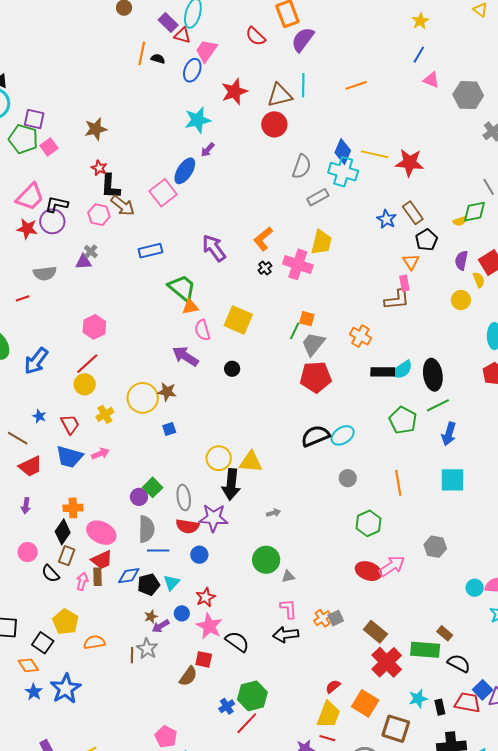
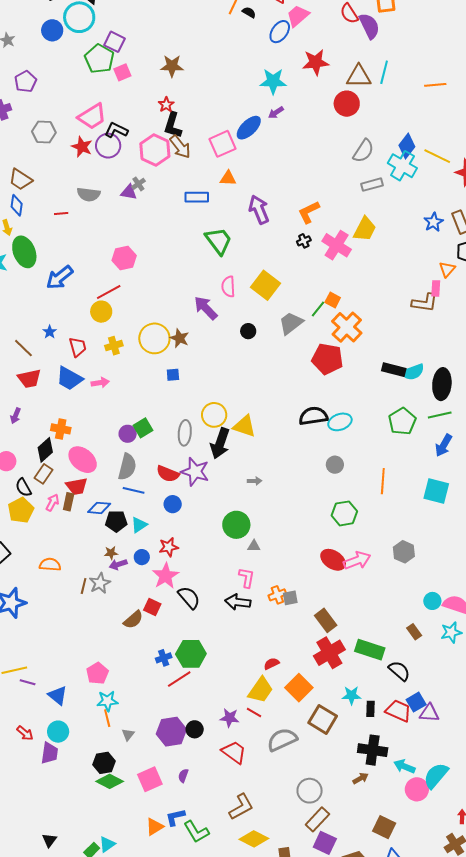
purple semicircle: (303, 40) -> (369, 26), moved, turned 104
pink hexagon: (99, 215) -> (155, 150), size x1.4
orange triangle: (190, 307) -> (228, 178), moved
orange cross: (360, 336) -> (347, 327), moved, size x1.4
gray trapezoid: (313, 344) -> (291, 323), moved
gray ellipse: (184, 498) -> (185, 433), moved
yellow pentagon: (66, 622) -> (21, 510), moved
brown rectangle: (445, 633) -> (414, 632), moved

